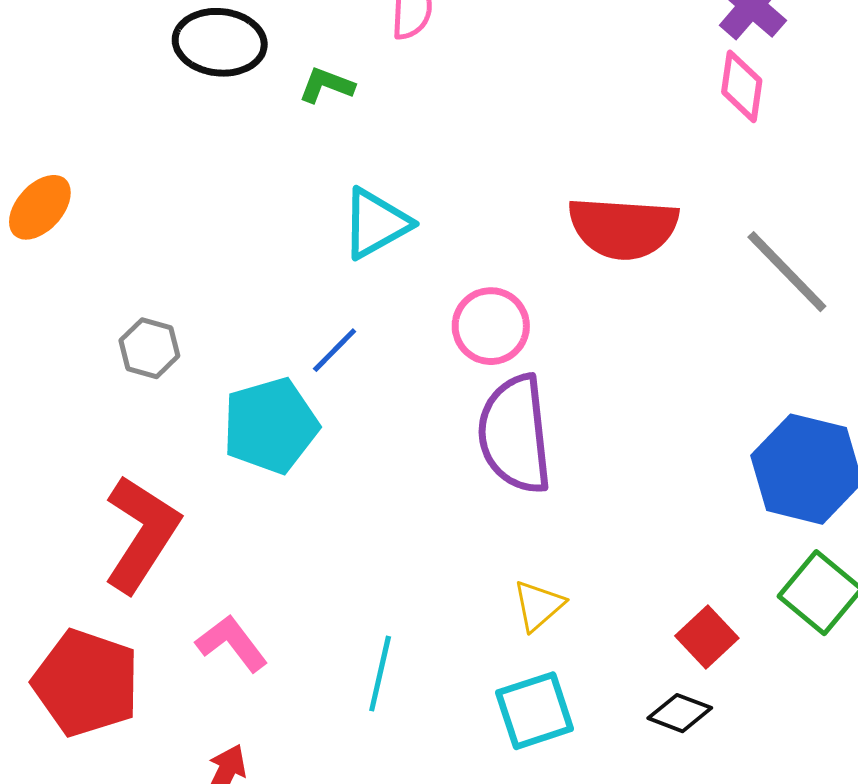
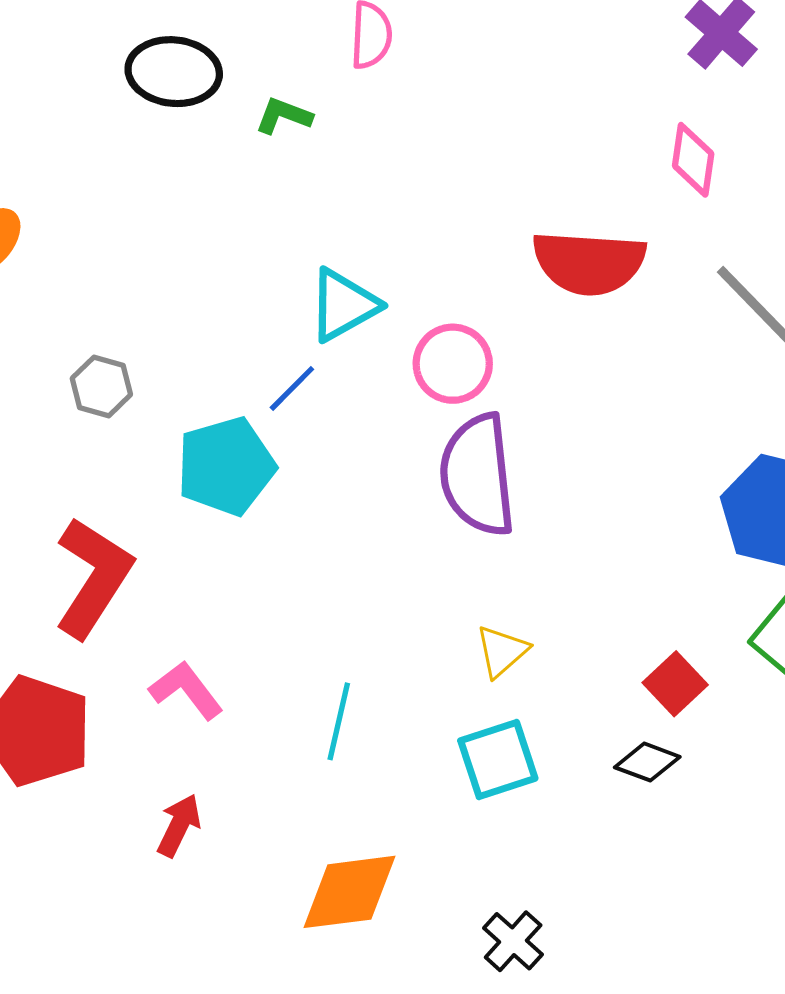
pink diamond: (742, 86) -> (693, 160), moved
cyan triangle: (376, 223) -> (343, 305), moved

